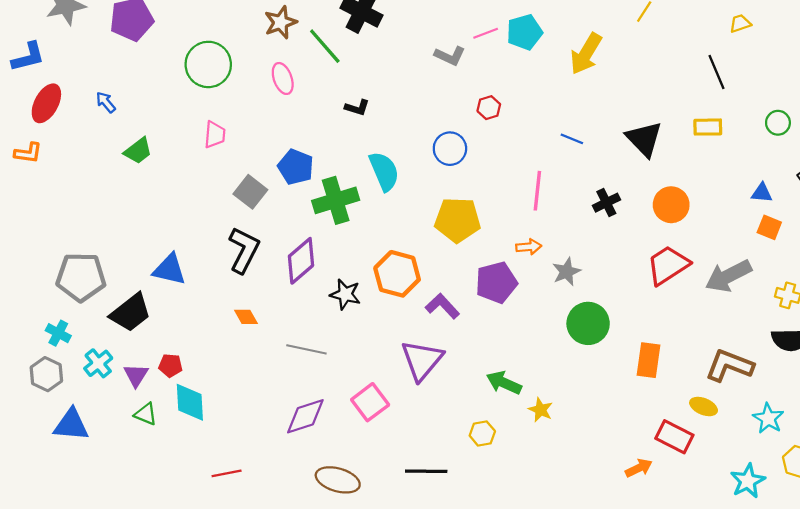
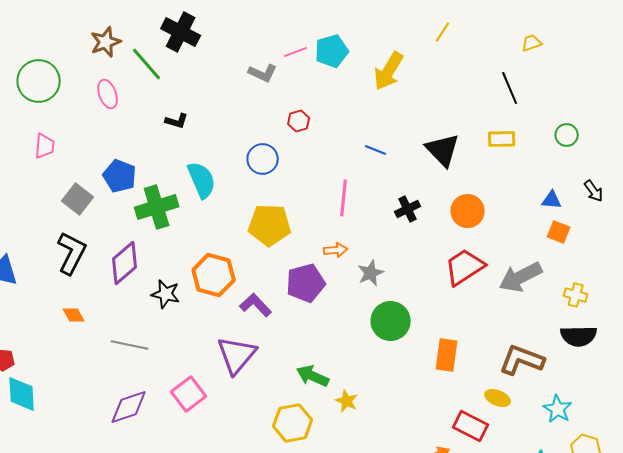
yellow hexagon: (482, 433) -> (293, 423), size x1.6

